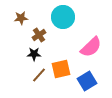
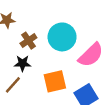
cyan circle: (63, 17) -> (62, 37), moved
brown line: (39, 75) -> (13, 85), moved

